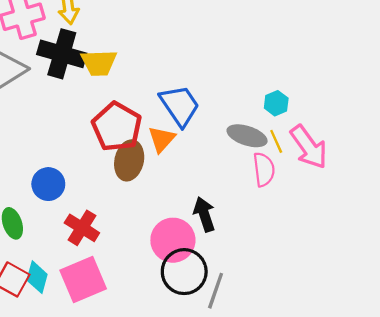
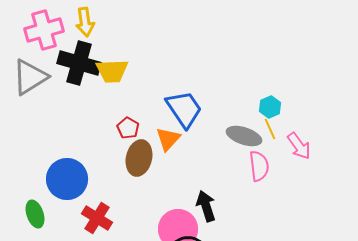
red pentagon: (117, 127) -> (128, 128), size x0.5
yellow line: (276, 141) -> (270, 129), moved
pink arrow: (309, 147) -> (299, 146), size x0.7
blue circle: (48, 184) -> (67, 179), size x1.4

